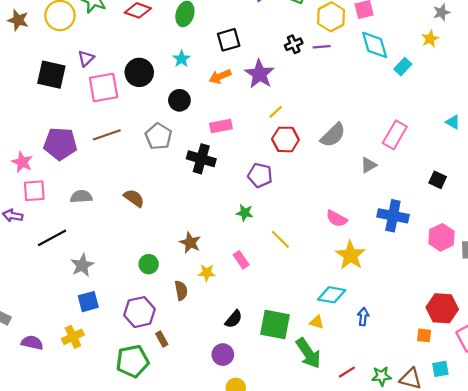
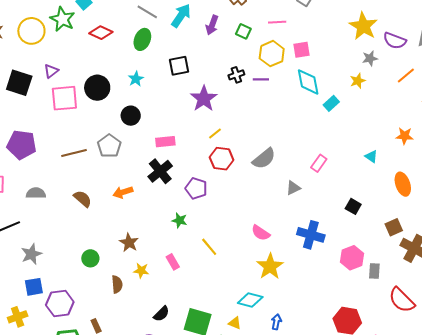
orange arrow: (220, 76) -> (123, 192), moved
brown line: (107, 135) -> (74, 153), moved
pink rectangle: (395, 135) -> (319, 163), size x0.7
black cross: (201, 159) -> (160, 171), moved, turned 30
purple hexagon: (139, 312) -> (60, 304), moved

